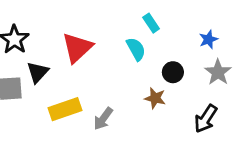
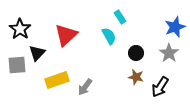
blue star: (208, 39) -> (175, 27), moved, size x1.5
brown star: (155, 98) -> (136, 77), moved

